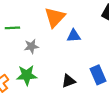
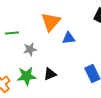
black triangle: (69, 81) -> (50, 74), moved

